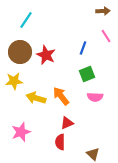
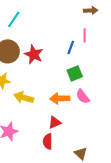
pink line: (106, 36) -> (85, 35), moved, turned 32
orange arrow: (61, 96) -> (60, 98), moved, turned -54
pink semicircle: (95, 97) -> (83, 96), turned 49

